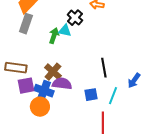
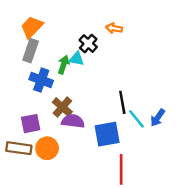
brown rectangle: (16, 68) -> (19, 148), moved
blue cross: (44, 91) -> (41, 80), moved
blue square: (91, 95) -> (107, 134), size x1.6
cyan line: (113, 96) -> (136, 119), moved, turned -60

